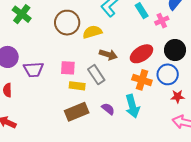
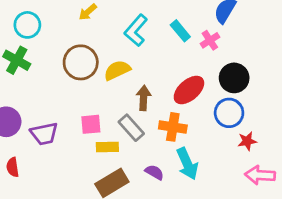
brown arrow: (108, 55) -> (144, 98), turned -96
orange cross: (142, 80) -> (173, 127), moved

